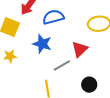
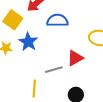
blue star: (42, 44) -> (28, 42), moved

